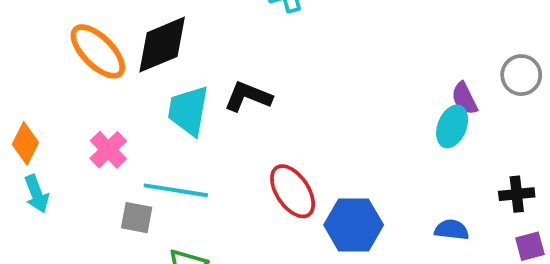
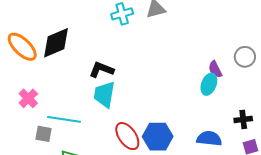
cyan trapezoid: (188, 111) -> (104, 94), moved
red ellipse: (293, 191) -> (127, 136), moved
blue semicircle: (452, 230) -> (209, 139), size x1.4

